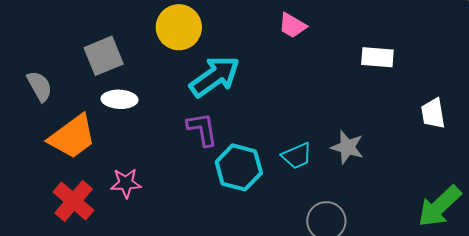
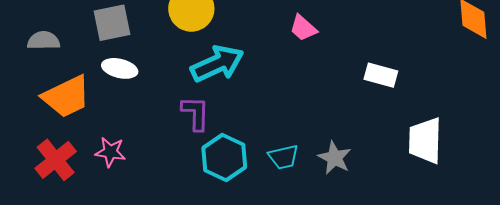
gray semicircle: (40, 86) -> (44, 41), turned -72
white trapezoid: (433, 113) -> (425, 141), size x1.5

